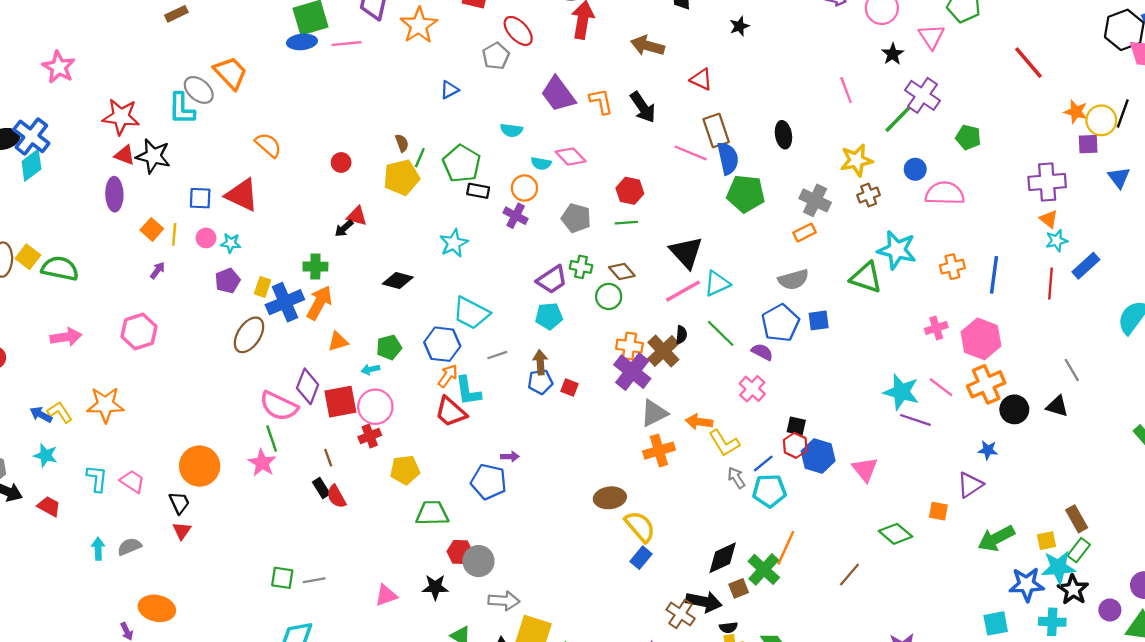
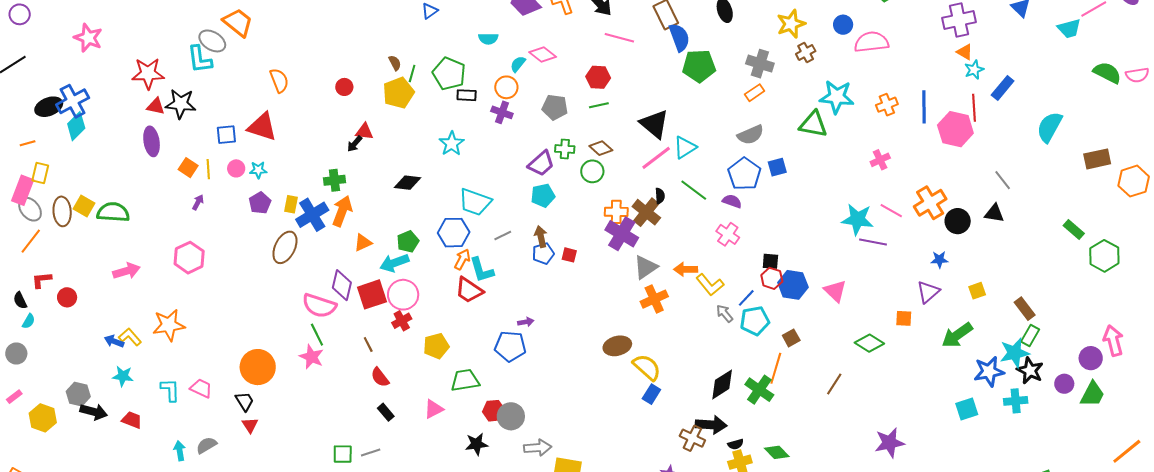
blue cross: (31, 136) -> (73, 101), turned 32
orange semicircle: (268, 145) -> (279, 80), turned 35
pink line: (691, 153) -> (619, 38), moved
cyan semicircle: (541, 163) -> (518, 64), turned 126
pink hexagon: (981, 339) -> (955, 129), moved
cyan arrow: (370, 369) -> (394, 263), size x1.8
black rectangle: (321, 488) -> (386, 412), moved
yellow square: (1047, 541) -> (977, 291), moved
brown square: (739, 588) -> (791, 338), moved
pink triangle: (386, 595) -> (434, 409), moved

